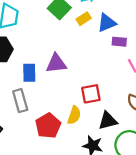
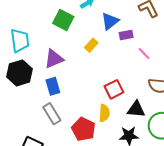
yellow rectangle: (84, 19) -> (91, 45), moved
purple triangle: (56, 63) -> (54, 59), moved
black triangle: (108, 121) -> (136, 109), turned 36

